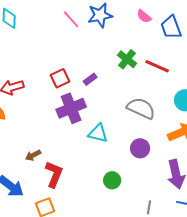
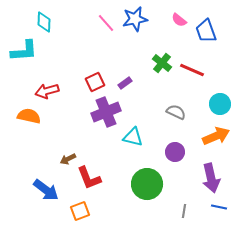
gray semicircle: (141, 108) -> (176, 112), size x0.7
red L-shape: (54, 174) -> (89, 178), turned 136
green circle: (112, 180) -> (147, 184), size x1.8

